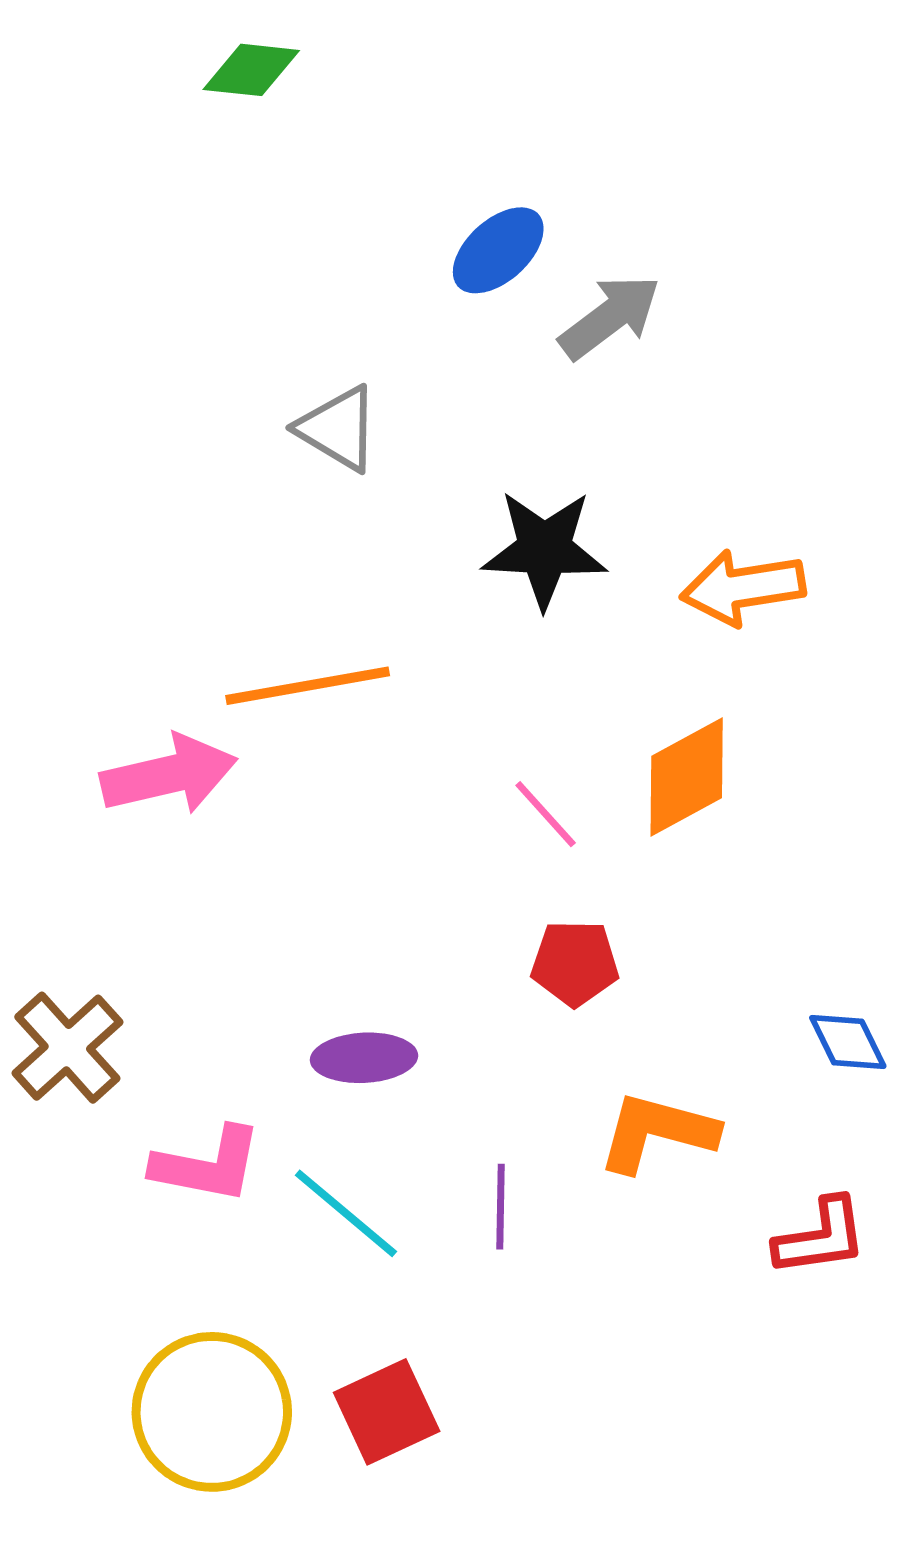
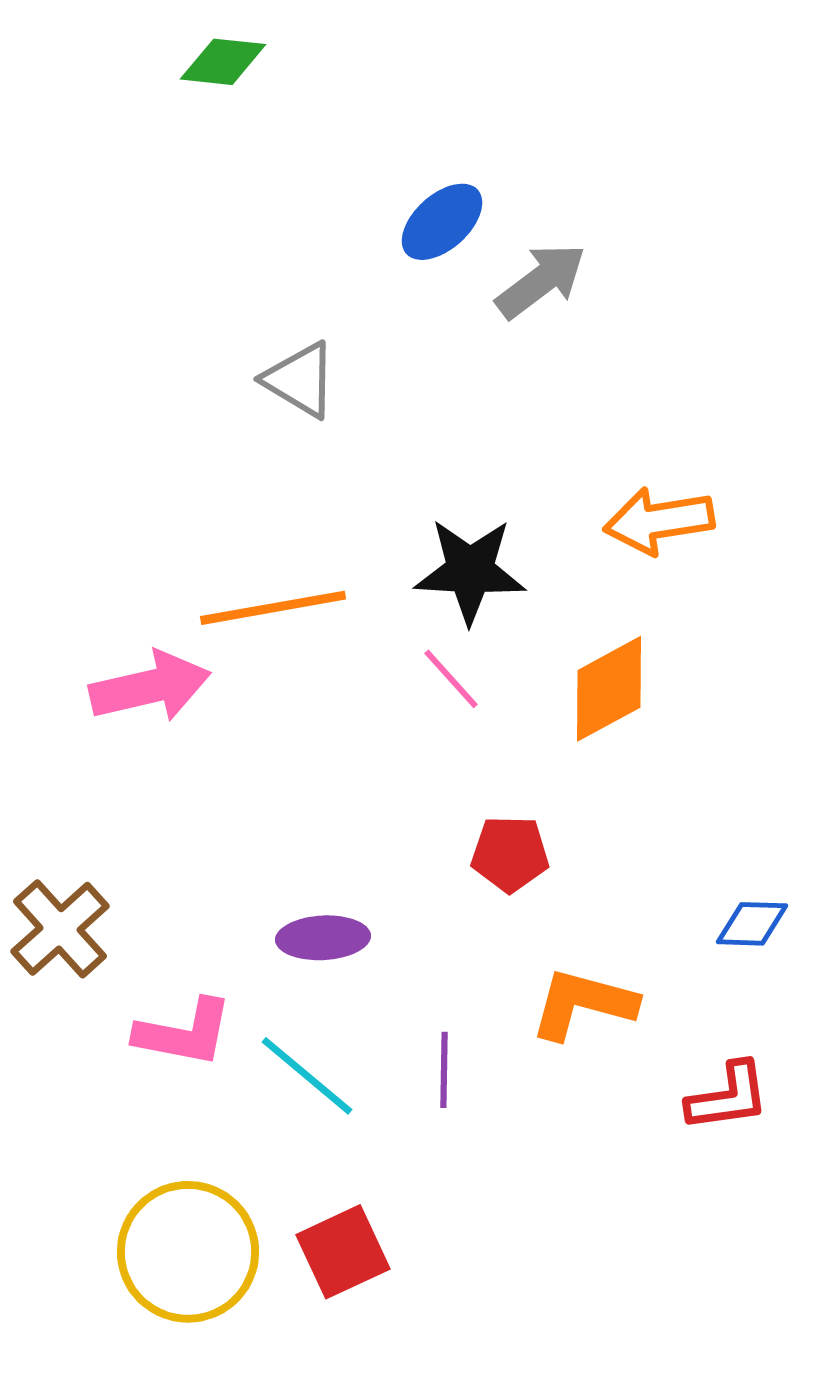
black star: (544, 549) -> (470, 571), moved
pink line: (546, 814) -> (451, 679), moved
blue diamond: (848, 1042) -> (752, 924), turned -62

